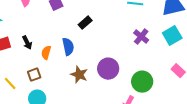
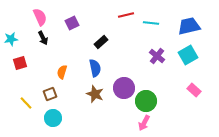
black arrow: (27, 43) -> (43, 38), moved
blue semicircle: (68, 47) -> (95, 68), moved
green circle: (142, 82) -> (146, 101), moved

